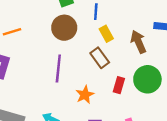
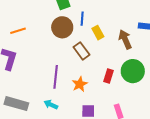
blue line: (96, 12) -> (82, 19), moved
brown rectangle: (100, 58) -> (81, 51), moved
purple line: (58, 69) -> (56, 77), moved

